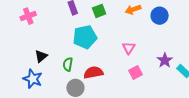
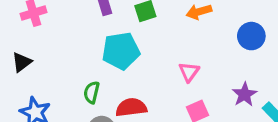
blue circle: (160, 16) -> (251, 36), moved
black triangle: (41, 56) -> (22, 62), moved

